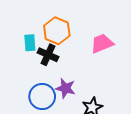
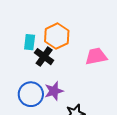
purple star: (65, 88) -> (54, 91), turned 30

